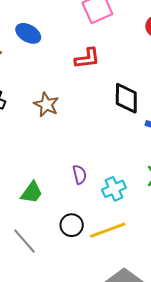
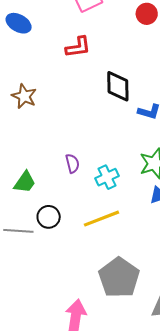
brown star: (46, 105) -> (24, 96), moved
black circle: (72, 225) -> (49, 217), moved
gray line: (24, 241) -> (18, 231), turned -44

